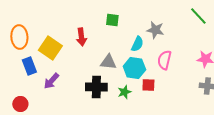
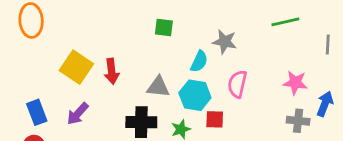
green line: (198, 16) -> (285, 22), turned -60
orange ellipse: (19, 37) -> (31, 20), moved
red arrow: (81, 37) -> (112, 71), moved
blue rectangle: (29, 66) -> (37, 112), moved

